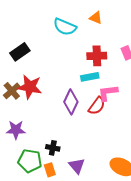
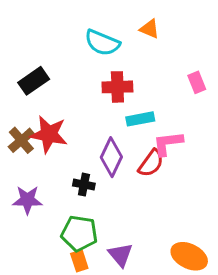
red cross: (97, 56) -> (117, 87), moved
black cross: (53, 148) -> (84, 185), moved
green pentagon: (30, 161) -> (79, 233), moved

